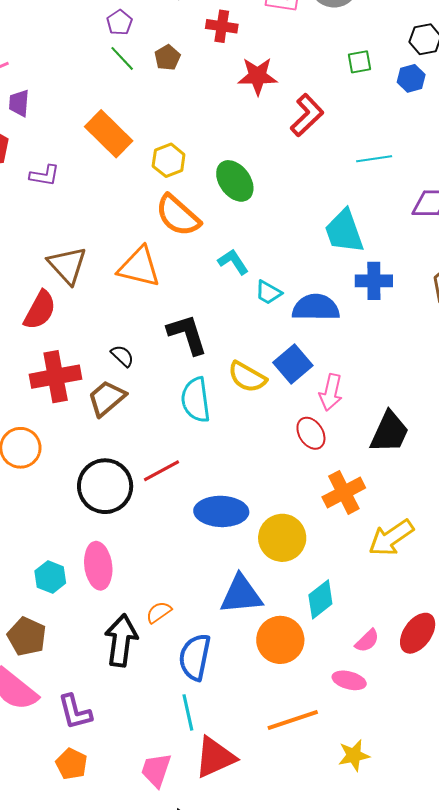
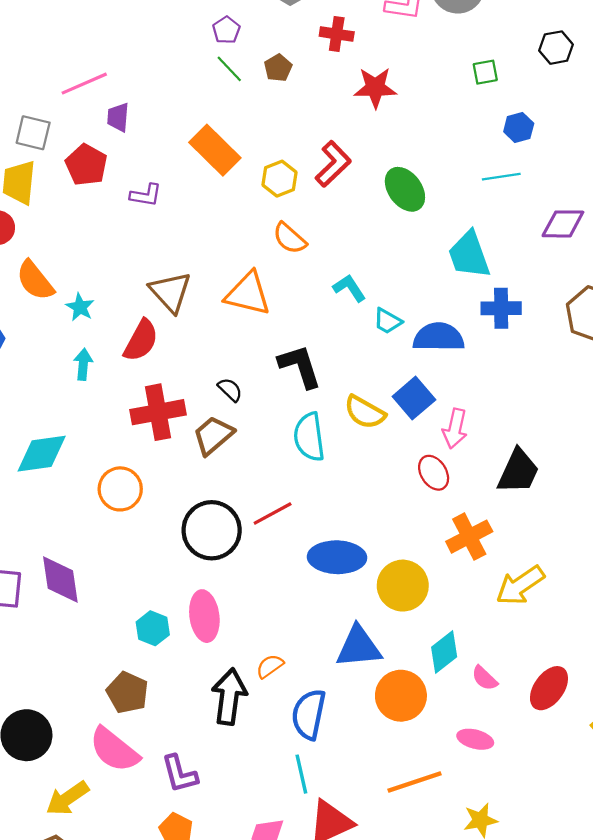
blue hexagon: (411, 78) -> (519, 128), moved
red L-shape: (307, 115) -> (333, 164), moved
green ellipse: (235, 181) -> (405, 189), moved
orange semicircle: (178, 216) -> (290, 238), size x0.7
pink semicircle: (367, 641) -> (485, 678), moved, turned 88

